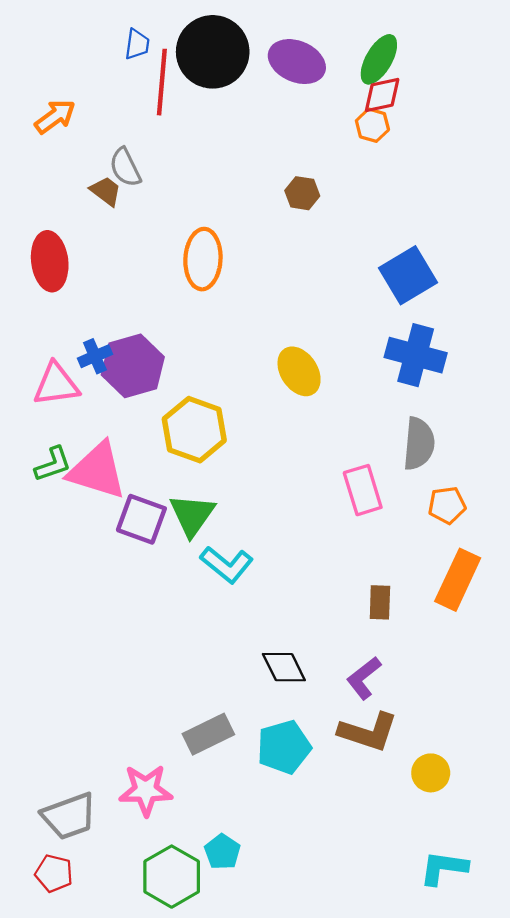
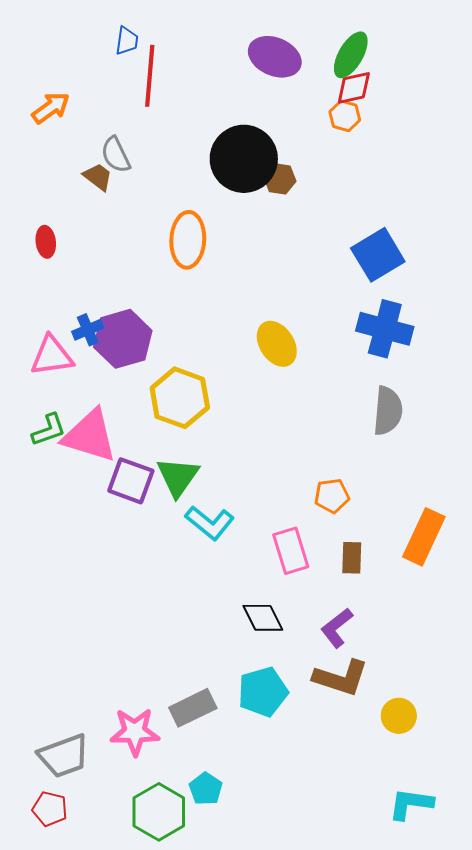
black circle: (213, 52) -> (244, 159), moved
red ellipse: (50, 261) -> (46, 242), size x0.6
pink rectangle: (363, 490) -> (291, 551), moved
orange pentagon: (447, 505) -> (332, 496), moved
gray rectangle: (208, 734) -> (193, 708), moved

